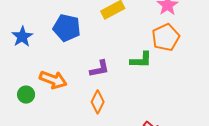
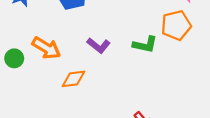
purple L-shape: (100, 69) -> (99, 46), turned 40
orange diamond: (98, 102) -> (74, 79), moved, turned 45

